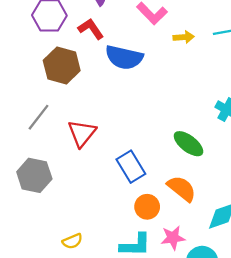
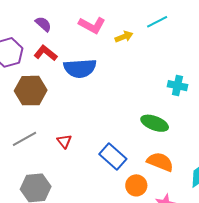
gray line: (39, 117) -> (24, 139), turned 40
red triangle: (82, 133) -> (64, 141), size x0.6

